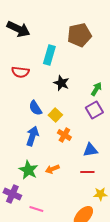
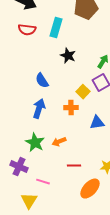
red semicircle: (20, 72) -> (27, 30), moved
yellow square: (55, 115) -> (83, 92), moved
orange cross: (64, 135) -> (71, 108), turned -32
red line: (87, 172) -> (74, 166), moved

